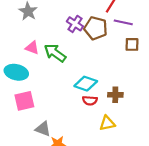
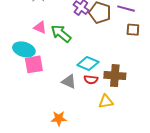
brown cross: (115, 95) -> (115, 76), size x1.5
pink square: (24, 101) -> (34, 64), moved
gray triangle: (43, 129) -> (69, 81), moved

